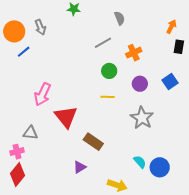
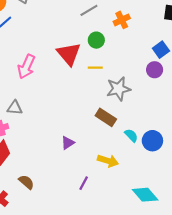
purple circle: (140, 84) -> (155, 70), moved
red triangle: (66, 117) -> (69, 54), moved
gray star: (142, 118) -> (119, 89), moved, turned 30
brown rectangle: (93, 142) -> (106, 117), moved

